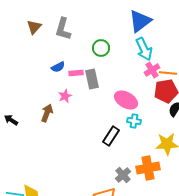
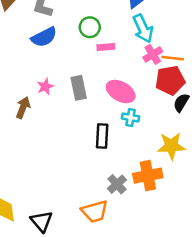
blue semicircle: (58, 67) -> (44, 37), moved, size x1.5
pink rectangle: (76, 73) -> (106, 47), moved
gray rectangle: (92, 79) -> (79, 88), moved
black rectangle: (111, 136) -> (102, 136), turned -30

